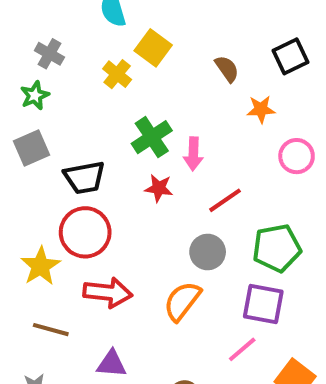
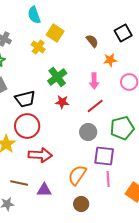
pink arrow: (193, 154) -> (94, 81), moved
orange semicircle: (182, 301) -> (77, 175), moved
purple square: (263, 304) -> (104, 156), moved
brown line: (51, 330) -> (19, 183), moved
pink line: (242, 349) -> (108, 179), turned -49

